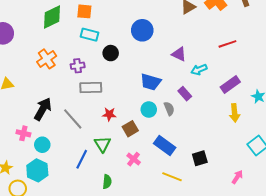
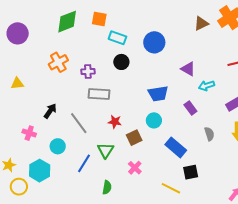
cyan rectangle: (89, 35) -> (117, 38), moved
blue trapezoid: (151, 82) -> (158, 94), turned -30
black arrow: (43, 109) -> (50, 111), size x0.7
gray semicircle: (169, 109) -> (209, 134), moved
cyan circle: (42, 145) -> (58, 146), moved
blue rectangle: (165, 145) -> (176, 147), moved
black square: (200, 158) -> (191, 172), moved

